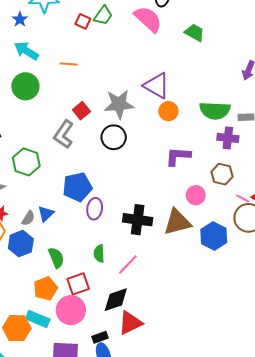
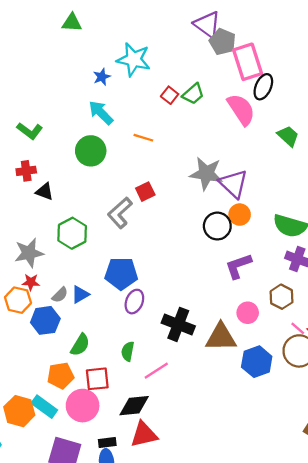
gray star: (119, 104) -> (206, 174), moved
black circle: (114, 137) -> (217, 226), moved
purple L-shape: (178, 156) -> (238, 266), turned -36
green semicircle: (56, 258) -> (80, 345), turned 40

